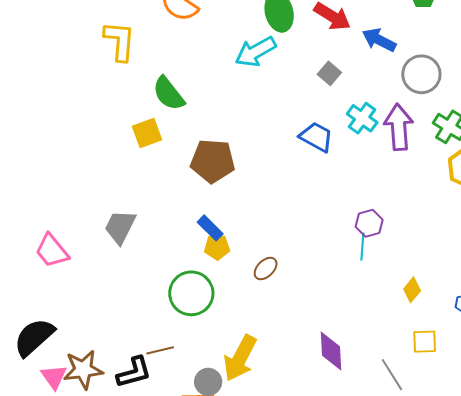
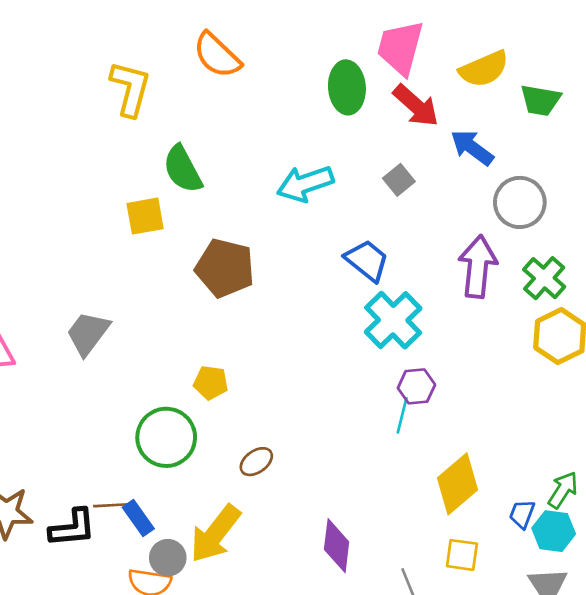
cyan arrow: (256, 52) -> (305, 184), moved
cyan cross: (362, 118) -> (393, 320), moved, size x1.4
blue rectangle: (210, 228) -> (138, 518), moved
brown ellipse: (266, 269) -> (256, 462), moved
yellow diamond: (412, 290) -> (457, 484), size x1.8

